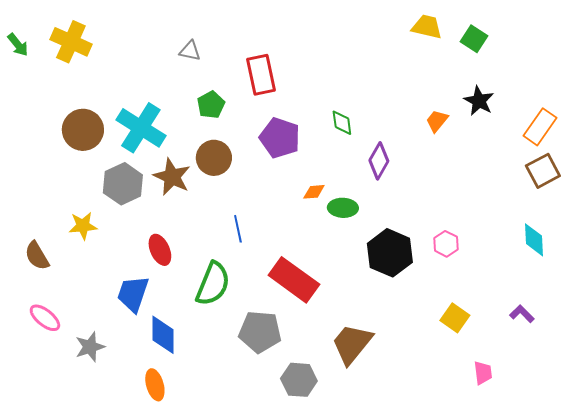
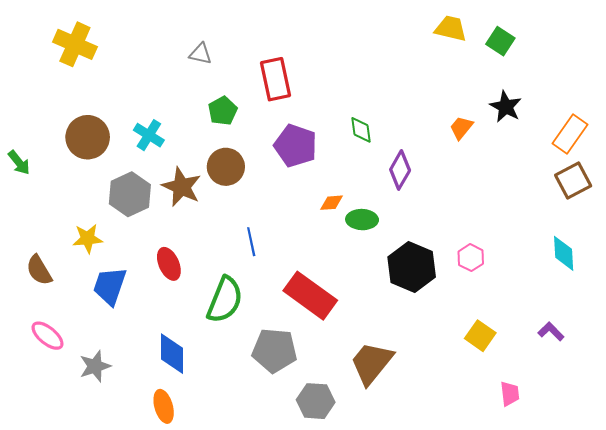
green arrow: (18, 45) -> (19, 163), moved
cyan cross: (141, 128) -> (149, 135), size x0.6
blue trapezoid: (133, 294) -> (110, 286), moved

